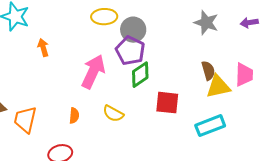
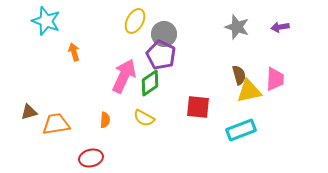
yellow ellipse: (104, 17) -> (135, 21), turned -60
green diamond: (140, 75) -> (150, 83), moved
orange trapezoid: (25, 120) -> (56, 124), turned 68

